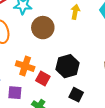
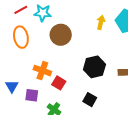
yellow arrow: (75, 12) -> (101, 22), moved
black hexagon: (67, 66) -> (94, 67), moved

